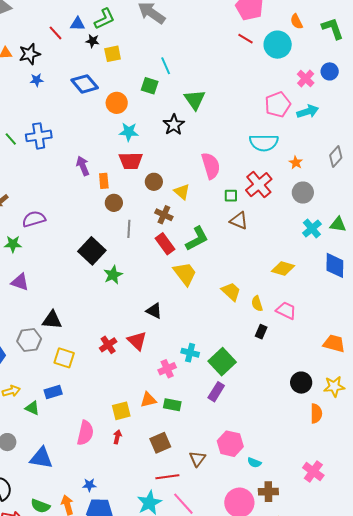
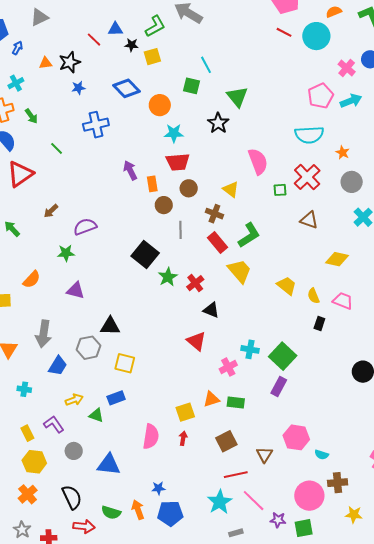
green L-shape: (105, 19) -> (155, 26), moved
orange semicircle: (297, 22) -> (334, 12), turned 98
blue cross: (39, 136) -> (96, 125), moved
brown circle: (154, 182) -> (189, 188), moved
brown triangle: (239, 221) -> (309, 220), moved
red cross: (108, 345) -> (195, 283), moved

